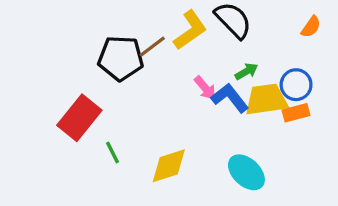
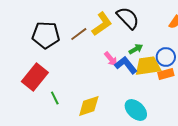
black pentagon: (121, 58) -> (46, 35), moved

